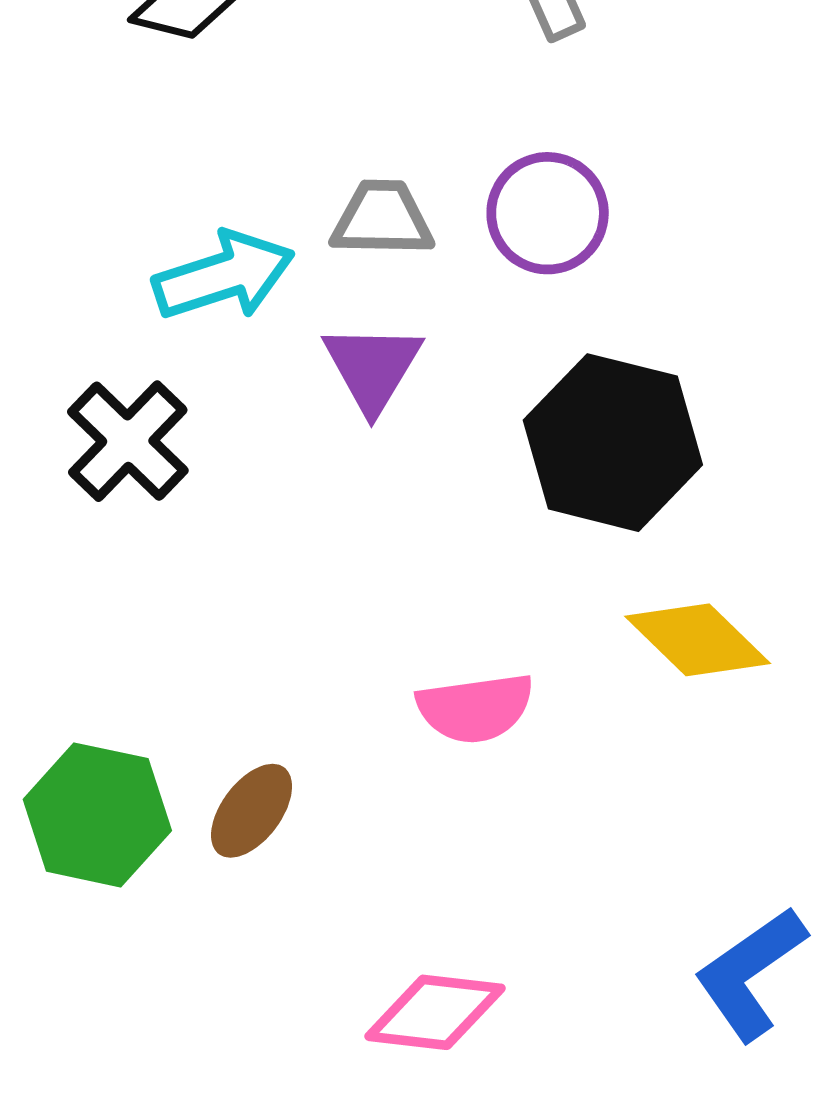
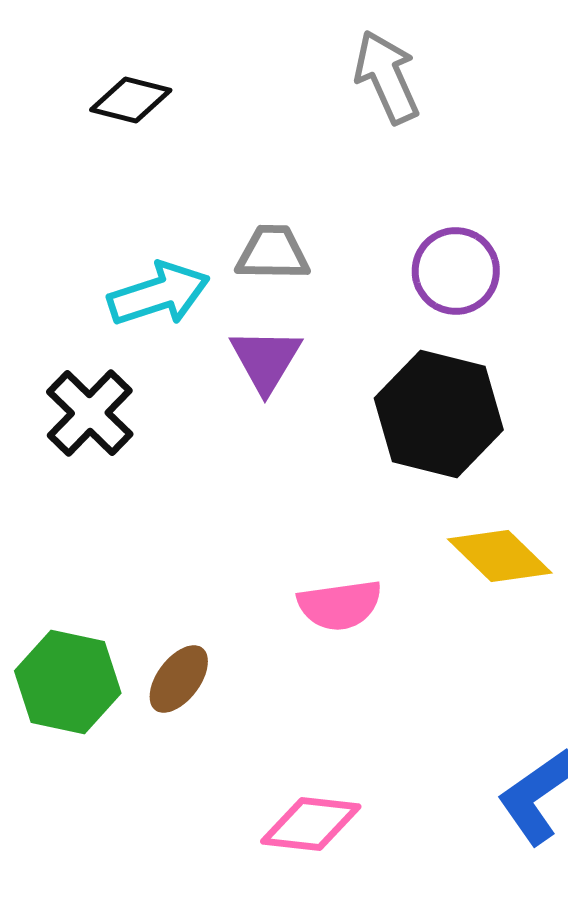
purple circle: (548, 213) -> (456, 271), moved

